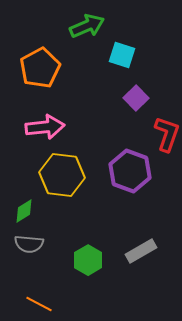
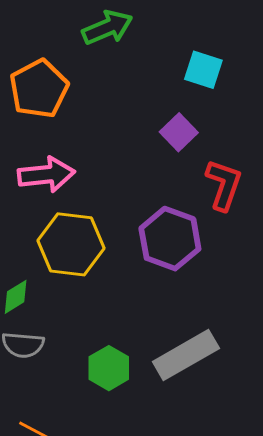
cyan square: (122, 55) -> (203, 70), moved
gray rectangle: (141, 251) -> (186, 355), size x1.4

